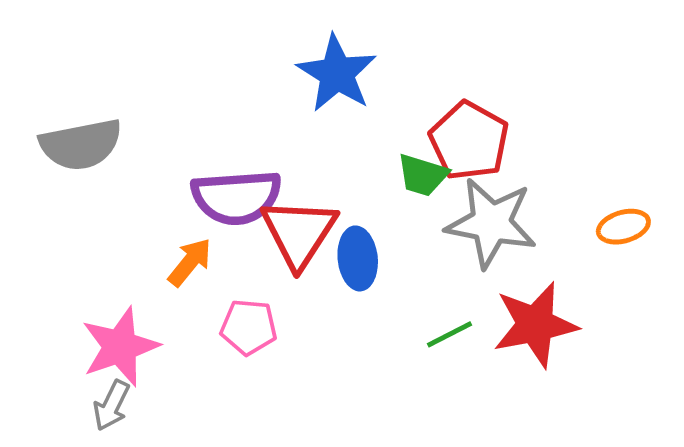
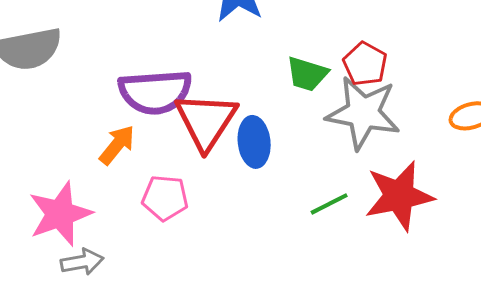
red pentagon: (469, 141) -> (365, 64), moved, size x0.7
gray arrow: (111, 405) -> (82, 262), moved, turned -126

